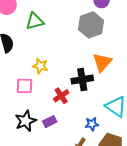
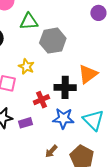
gray hexagon: (91, 25) -> (53, 41), moved
blue star: (92, 124) -> (63, 118), moved, size x1.5

